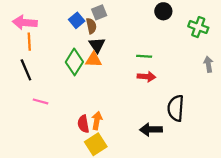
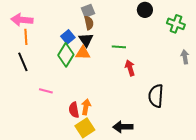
blue square: (77, 20) -> (68, 37), moved
brown semicircle: (91, 26) -> (89, 23), moved
green line: (144, 56) -> (119, 47), moved
red arrow: (146, 77) -> (130, 68), turned -112
pink line: (41, 101) -> (46, 91), moved
black arrow: (151, 130) -> (123, 127), moved

